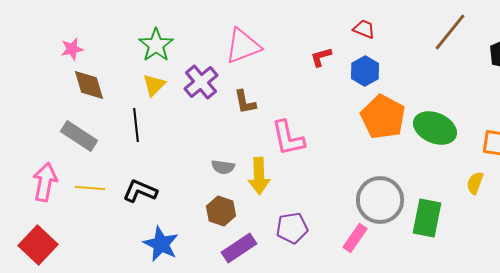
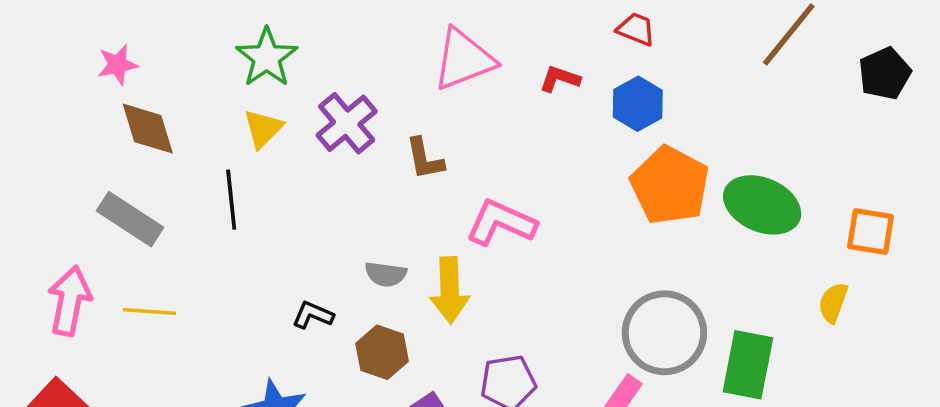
pink triangle: (243, 46) -> (464, 59), moved
red L-shape: (321, 57) -> (560, 79), turned 35
pink L-shape: (288, 138) -> (501, 223), turned 126
black L-shape: (140, 191) -> (313, 315), moved, size x0.7

